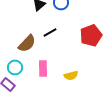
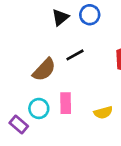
cyan circle: (15, 67) -> (39, 108), moved

